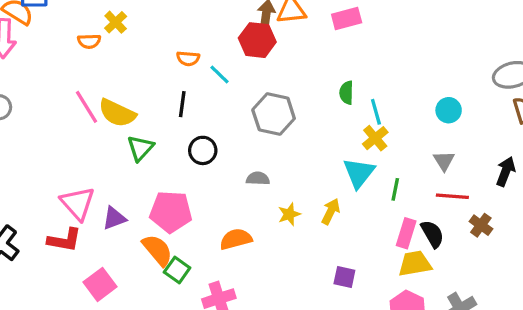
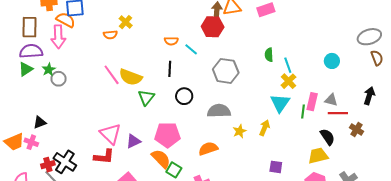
gray triangle: (444, 161) -> (331, 100), moved, turned -40
gray semicircle: (258, 179) -> (219, 111), size x1.6
pink rectangle: (406, 233) -> (312, 102), moved

